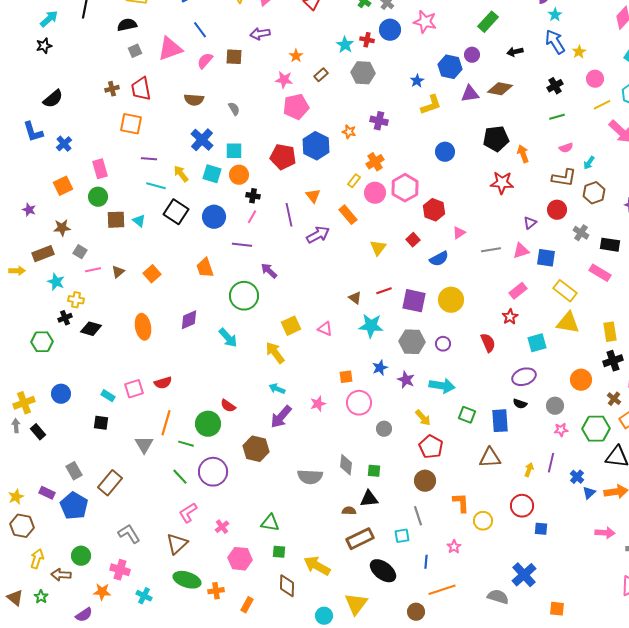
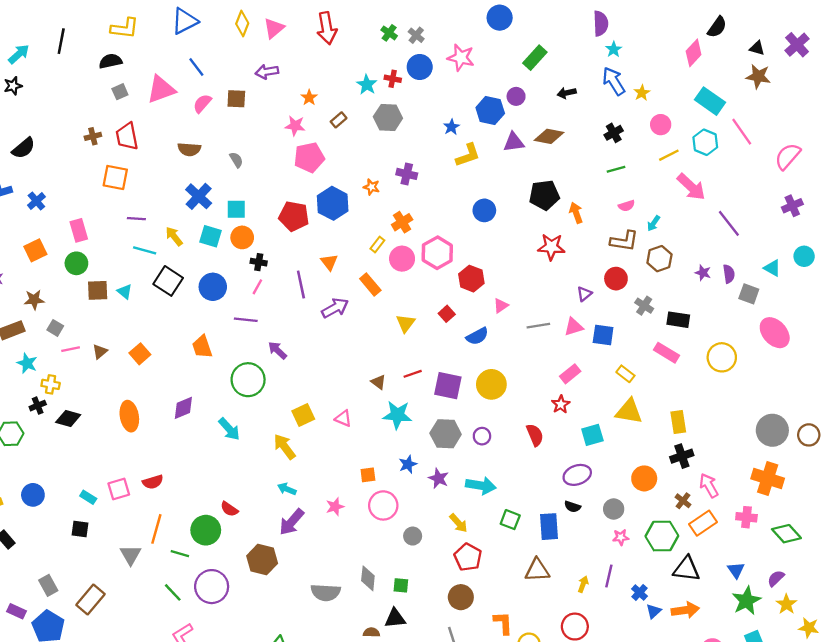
yellow rectangle: (565, 291) -> (625, 374), size x0.7

